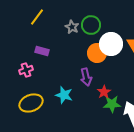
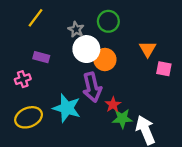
green circle: (91, 25) -> (108, 21), moved
white circle: (111, 44) -> (86, 49), moved
purple arrow: (86, 77) -> (92, 87), size x1.4
cyan star: (64, 95) -> (67, 108), size x1.4

